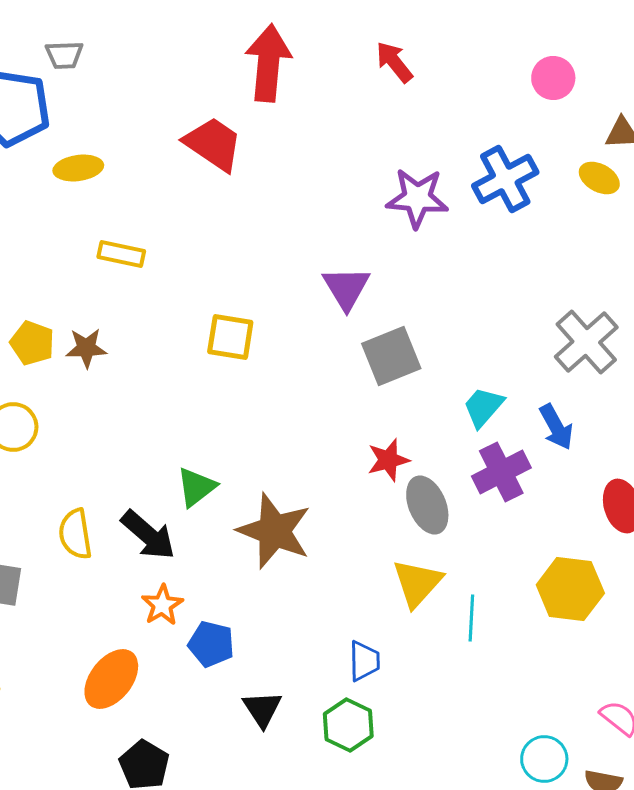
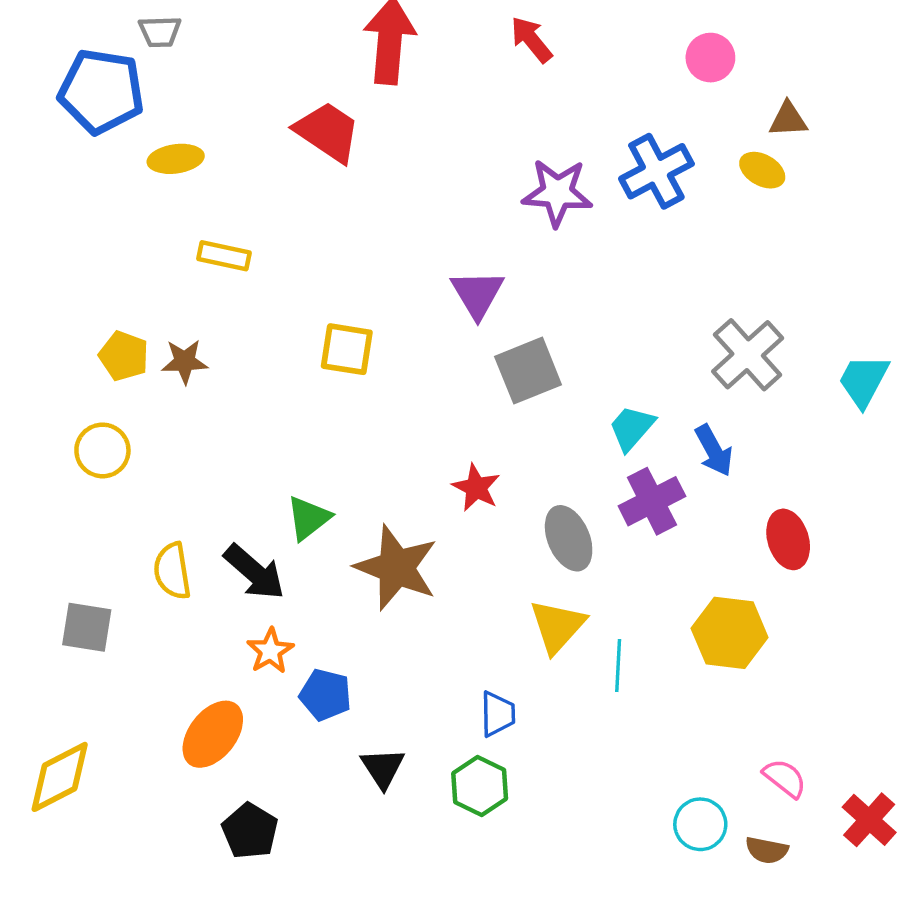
red star: (388, 460) -> (476, 488), moved, turned -30

